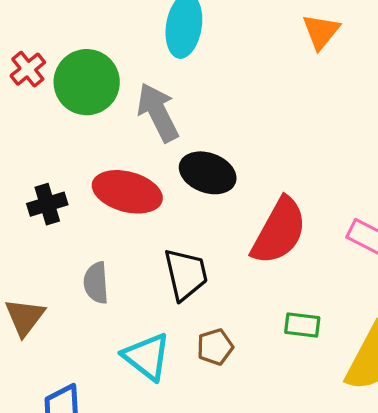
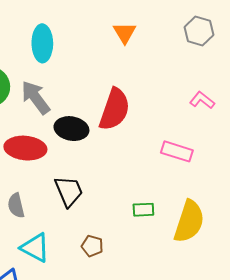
red semicircle: (279, 231) -> (115, 109), moved
brown pentagon: (215, 347) -> (92, 246), moved, turned -30
cyan triangle: (147, 357) -> (35, 248), moved

